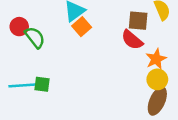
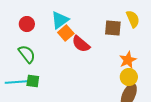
red circle: (19, 27) -> (27, 24), moved
green semicircle: (35, 37) -> (27, 54), moved
red semicircle: (132, 40) -> (81, 44), moved

